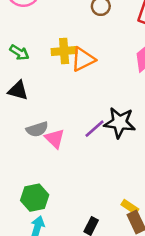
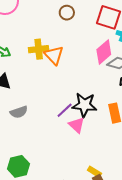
orange triangle: (83, 59) -> (54, 55), turned -45
pink triangle: (55, 139) -> (77, 125), moved

